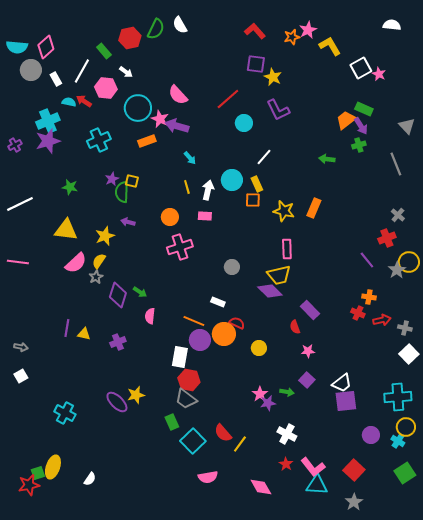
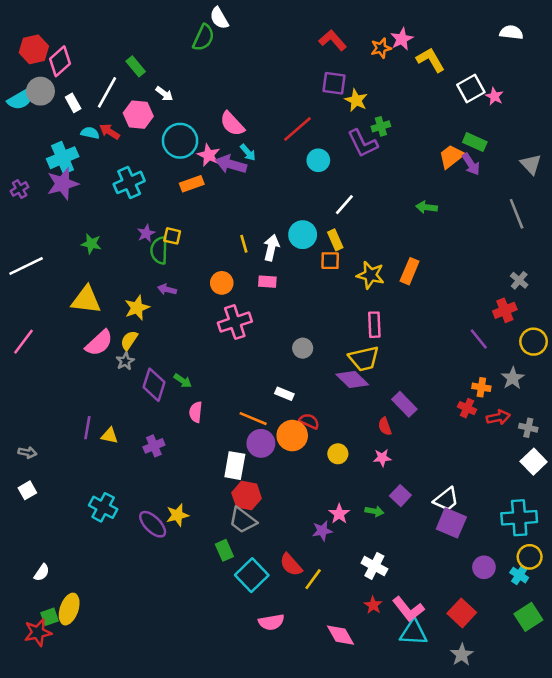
white semicircle: (180, 25) -> (219, 18), moved
red hexagon: (130, 38) -> (34, 49), moved
cyan semicircle: (17, 47) -> (21, 99), moved, turned -35
green cross: (359, 145) -> (381, 126), moved
cyan arrow: (190, 158) -> (248, 152), moved
pink line: (18, 262) -> (23, 342), turned -60
gray star: (397, 270) -> (513, 378), moved
pink star: (308, 351) -> (382, 458), moved
purple square: (346, 401) -> (451, 523), turned 30
purple star: (268, 403) -> (322, 531), moved
cyan cross: (65, 413) -> (103, 507), moved
white semicircle: (90, 479) -> (42, 573), moved

